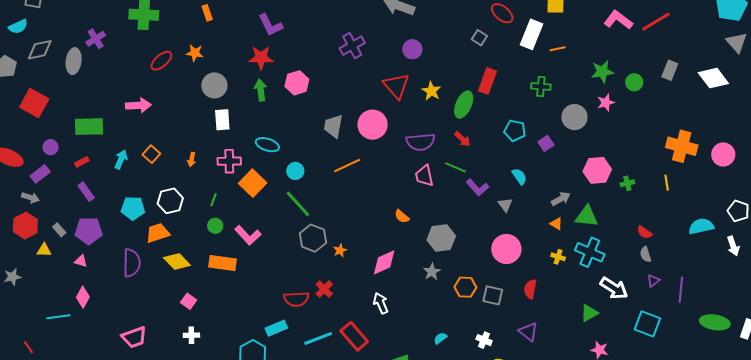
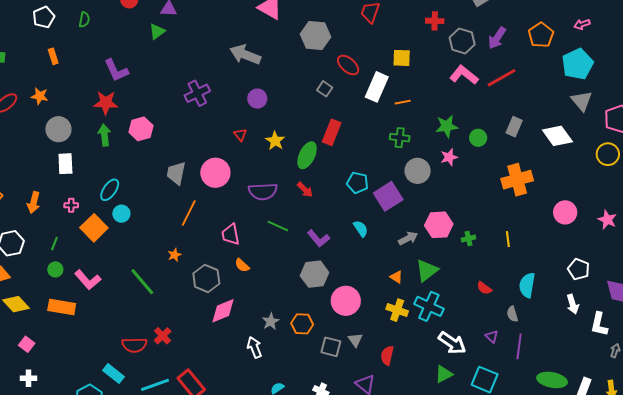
red triangle: (396, 86) -> (240, 135), size x0.5
green cross: (541, 86) -> (400, 138), moved
purple square: (546, 143) -> (388, 196), size x1.8
cyan ellipse: (267, 145) -> (110, 190), turned -75
orange cross: (682, 146) -> (517, 180), moved, turned -32
orange arrow: (192, 159) -> (34, 202), size x1.5
pink cross: (229, 161) -> (71, 205), size x0.6
orange line: (347, 166) -> (189, 213), turned -40
green line: (455, 167) -> (278, 226), moved
cyan circle: (295, 171) -> (121, 214), moved
pink trapezoid: (424, 176) -> (231, 234), moved
gray arrow: (561, 199) -> (408, 238), moved
green line: (298, 204) -> (142, 282), moved
gray triangle: (505, 205) -> (355, 340), moved
green triangle: (587, 216) -> (427, 270), turned -45
cyan semicircle: (701, 226) -> (527, 285), moved, turned -70
gray hexagon: (313, 238) -> (206, 278), moved
gray hexagon: (441, 238) -> (315, 274), moved
orange star: (340, 250) -> (174, 255), moved
gray semicircle: (646, 254) -> (512, 314), moved
yellow cross: (558, 257) -> (397, 310), size x1.5
purple triangle: (653, 281) -> (492, 336), turned -40
orange hexagon: (465, 287) -> (302, 324), moved
red semicircle: (530, 289) -> (387, 355), moved
white arrow: (381, 303) -> (254, 347), moved
green triangle: (589, 313) -> (444, 374), moved
cyan rectangle: (276, 328) -> (114, 374), turned 60

